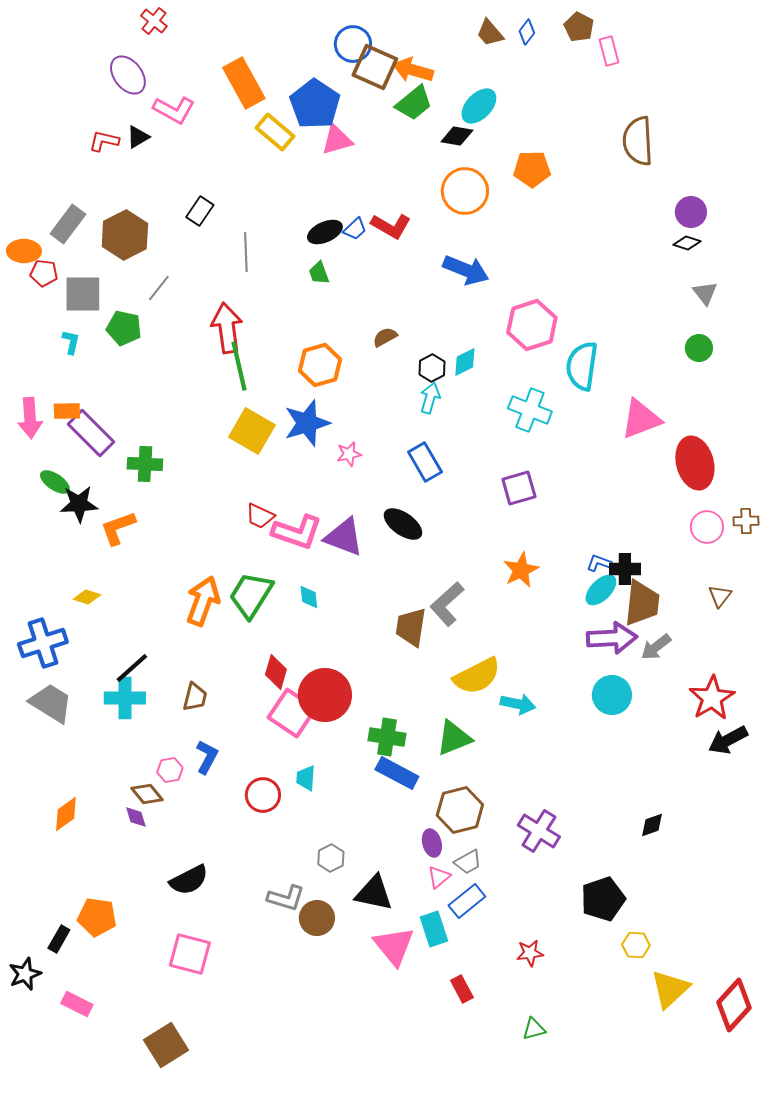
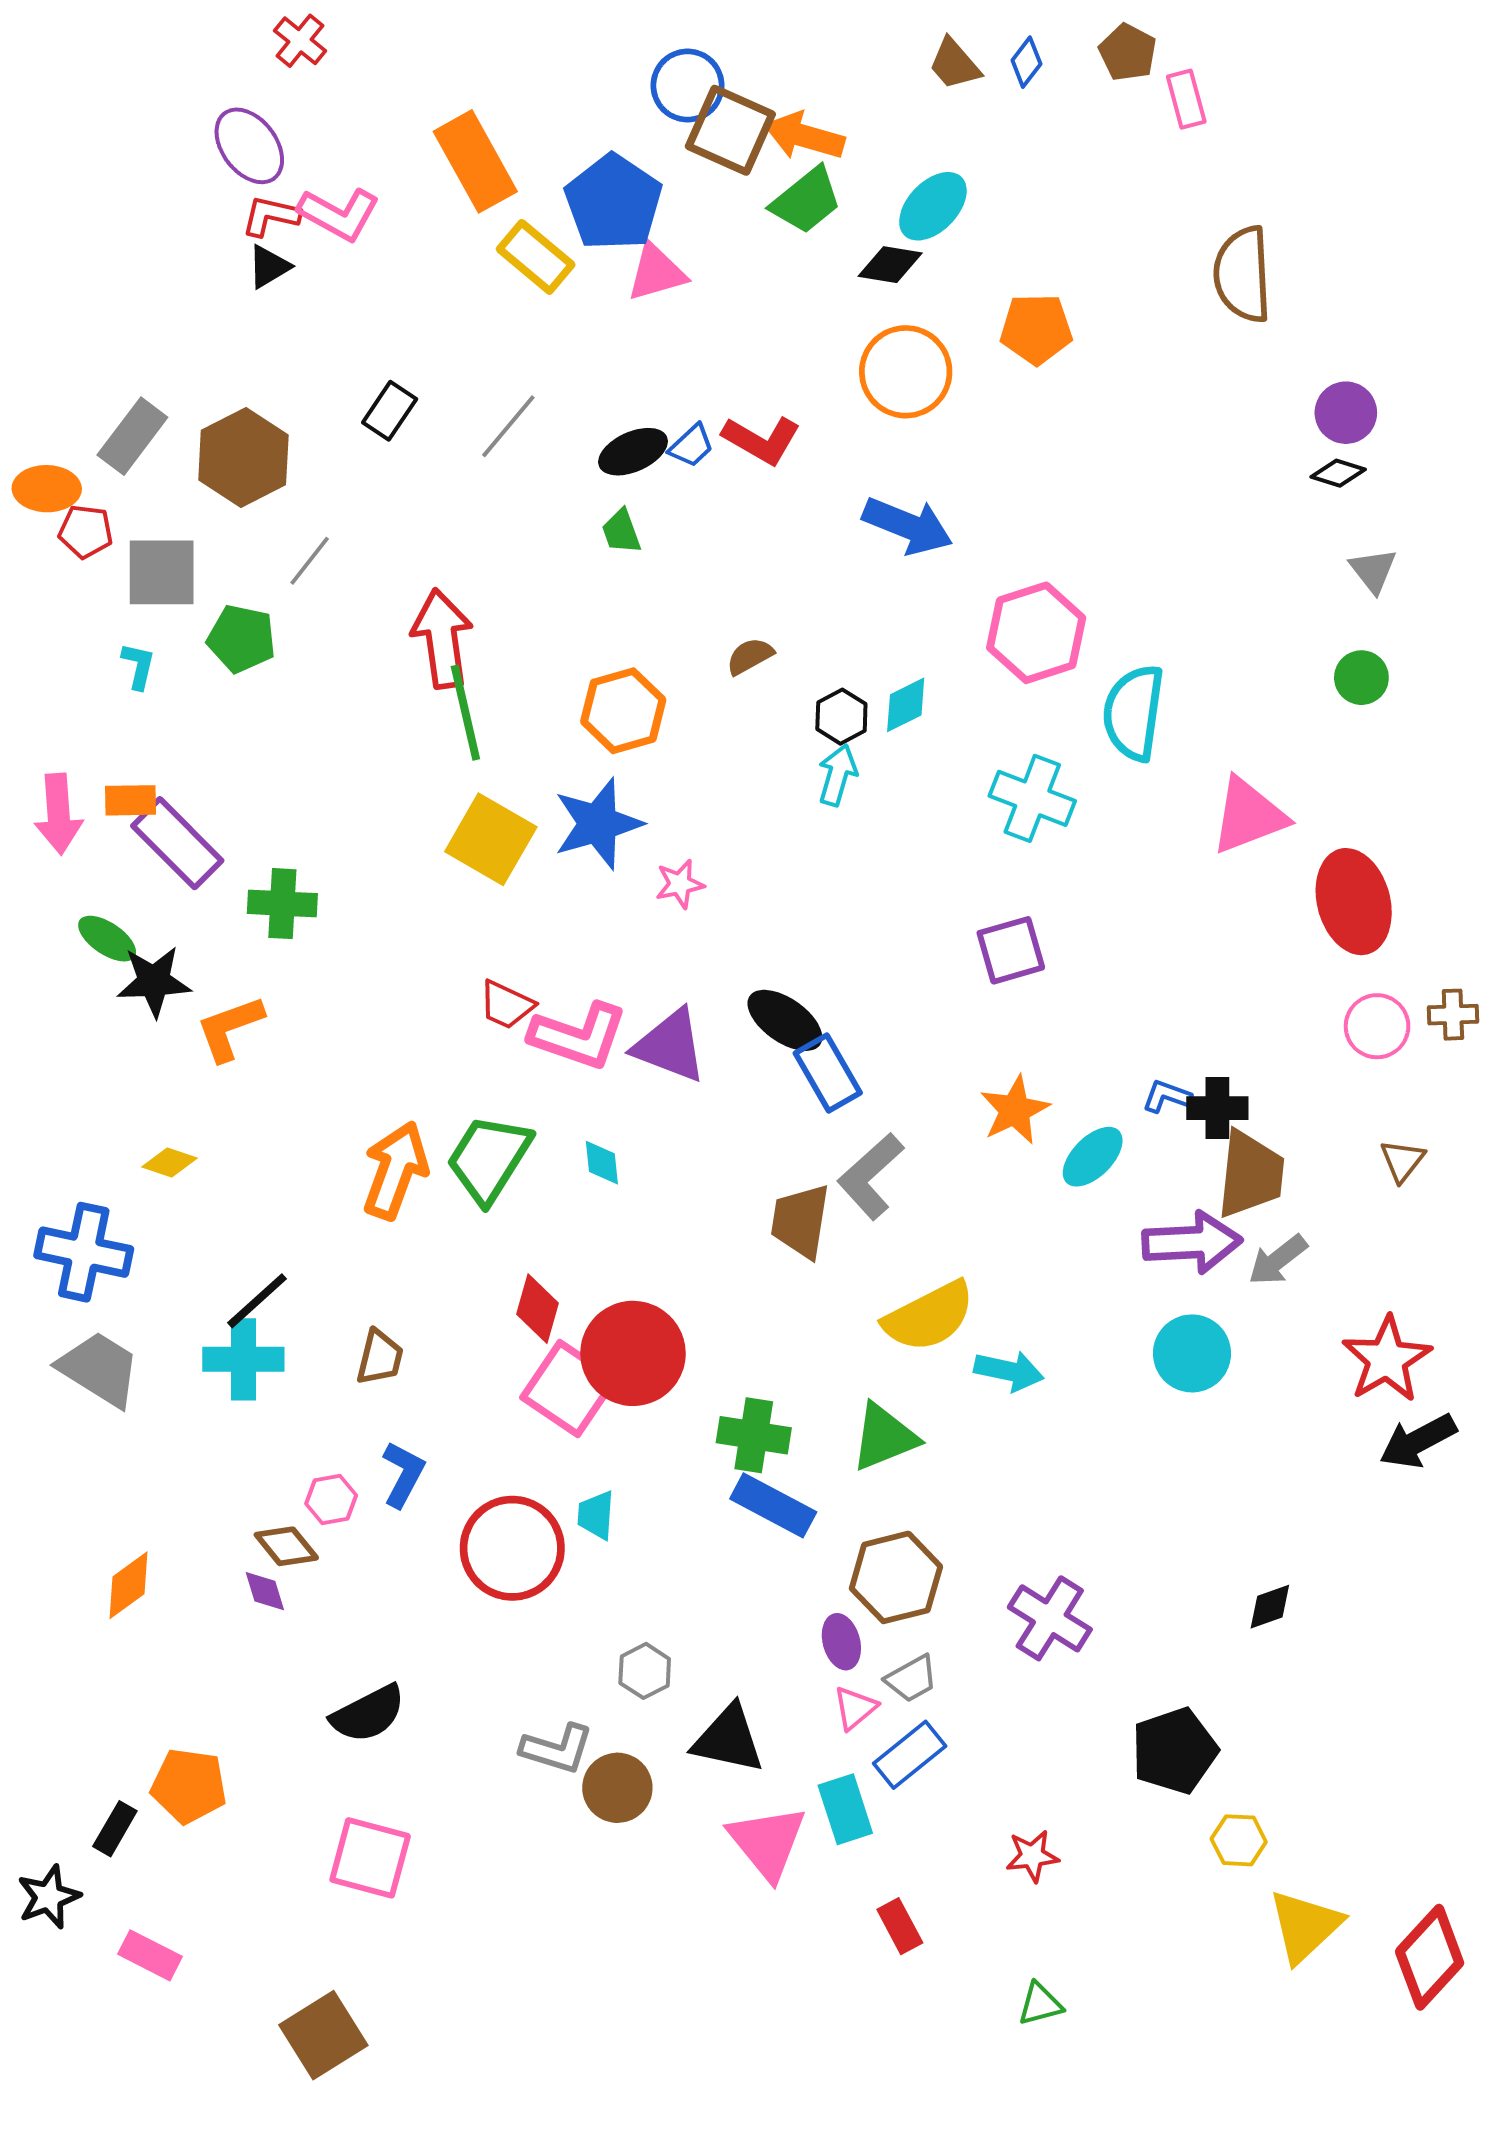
red L-shape: (104, 141) -> (271, 216), moved
gray line: (246, 252) -> (508, 426), moved, turned 42
blue rectangle: (425, 462) -> (828, 1073), moved
cyan ellipse: (601, 590) -> (1093, 1157), moved
blue cross: (43, 643) -> (84, 1252), turned 30
red circle: (263, 795) -> (512, 1548), size x1.5

